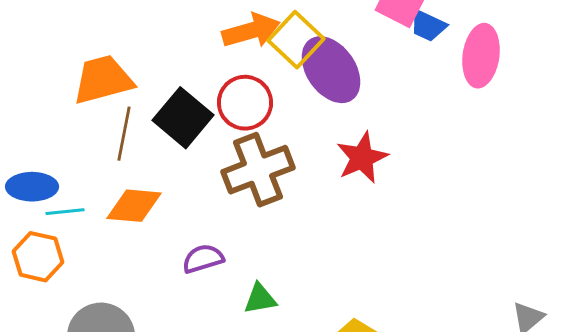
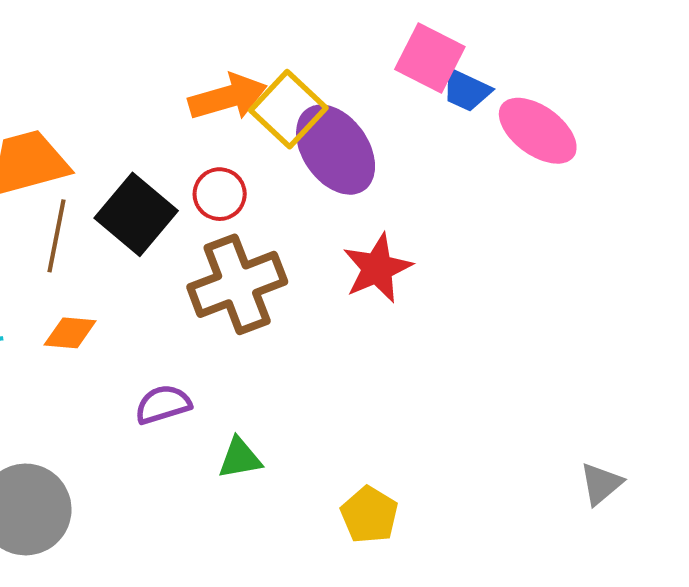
pink ellipse: (481, 56) -> (538, 131), turned -62
red circle: (245, 103) -> (220, 194), size x0.7
orange diamond: (134, 206) -> (70, 333), size x0.7

